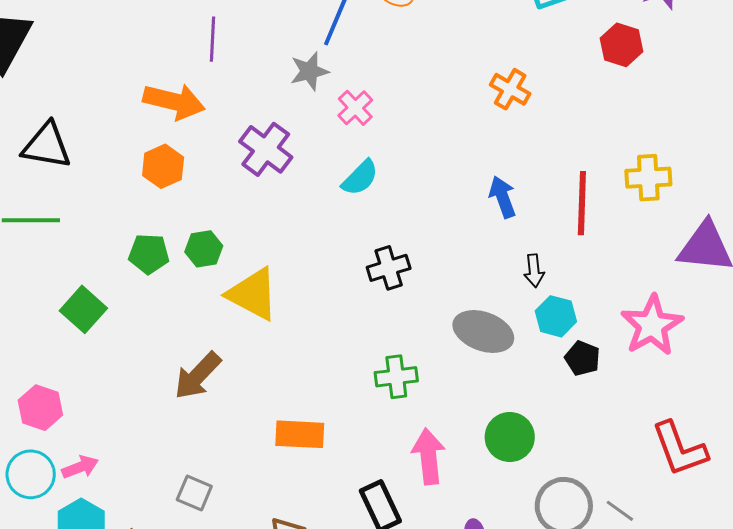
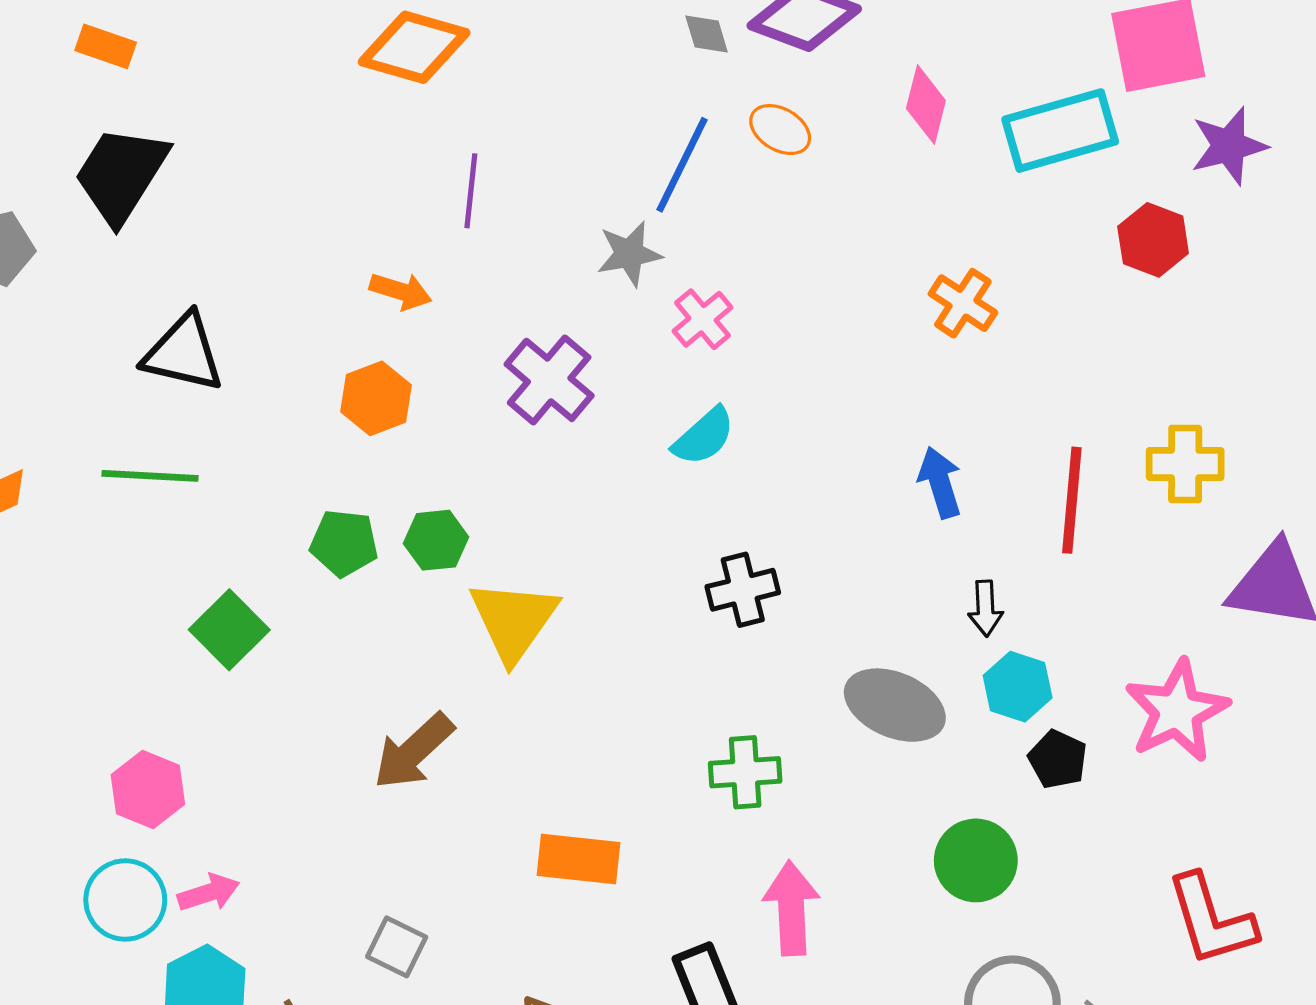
orange arrow: (174, 101) -> (401, 291), size x0.6
yellow triangle: (253, 294) -> (514, 620), turned 34
green circle: (510, 437) -> (976, 860), moved

